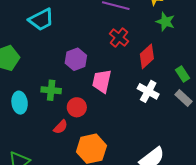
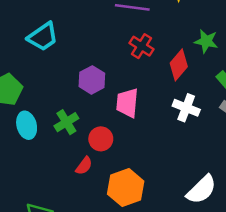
green star: (165, 22) -> (206, 41), moved
green cross: (51, 90) -> (66, 122), turned -30
cyan ellipse: (20, 103) -> (27, 125), moved

